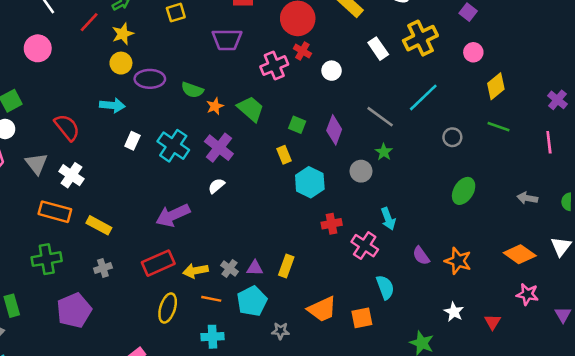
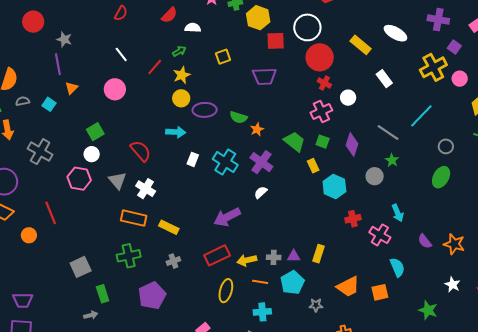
yellow cross: (420, 38) -> (433, 67), moved
pink cross: (274, 66) -> (321, 111), moved
green trapezoid: (251, 109) -> (294, 142), moved
green ellipse: (464, 191) -> (441, 177), moved
gray cross: (230, 268) -> (274, 257), turned -32

